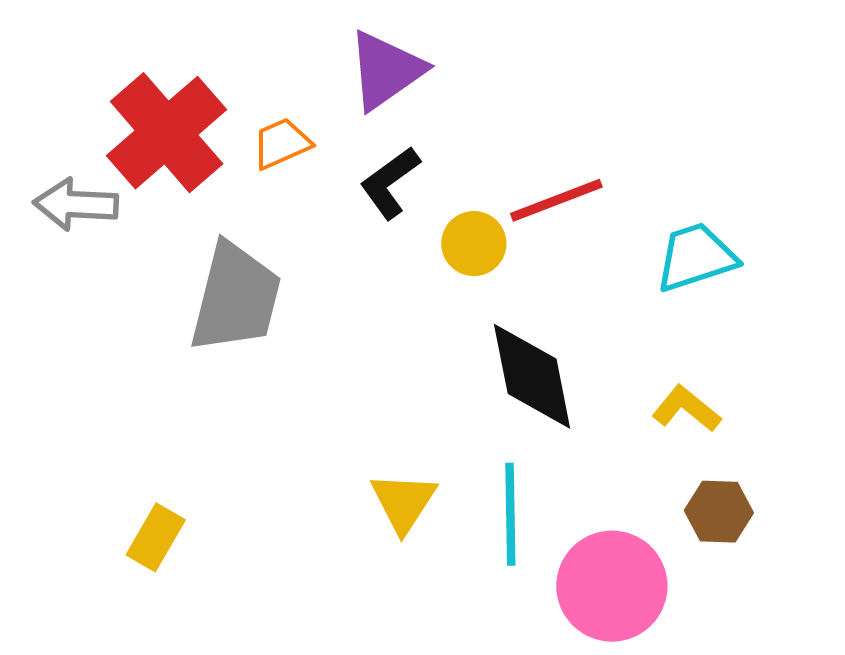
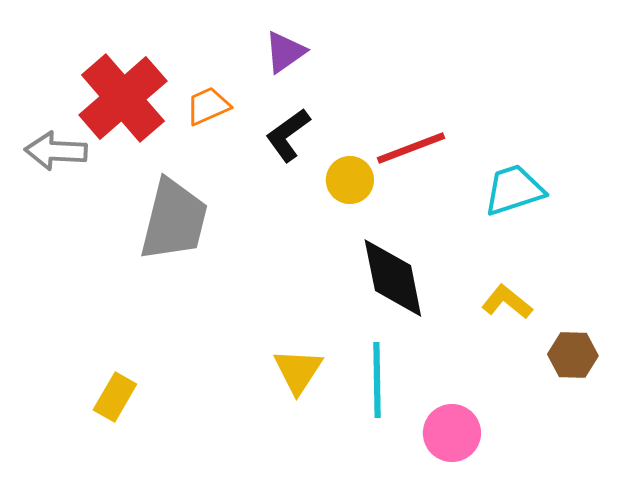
purple triangle: (386, 70) -> (285, 52), size x0.7
brown hexagon: (719, 512) -> (573, 355), moved
pink circle: (612, 586) -> (452, 433), size x0.7

